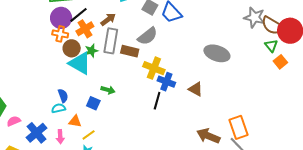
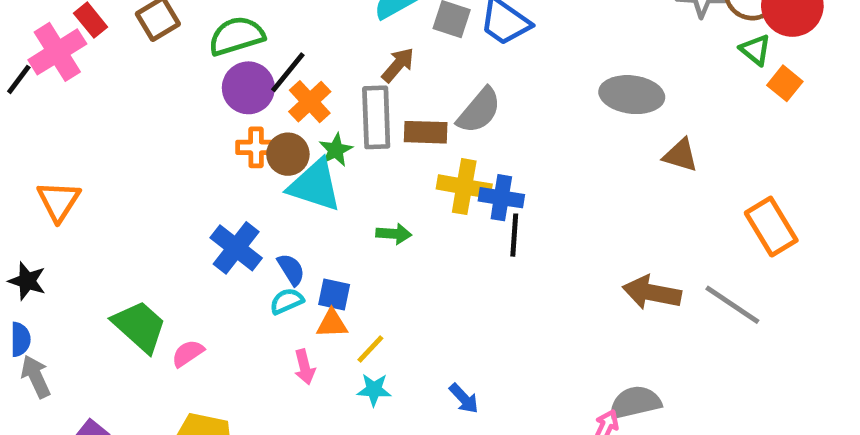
brown arrow: (108, 19) -> (398, 65), moved
orange cross: (60, 34) -> (256, 147), moved
gray semicircle: (148, 36) -> (479, 111), moved
yellow cross: (154, 68) -> (464, 187), moved
blue cross: (166, 82) -> (501, 198), moved
brown triangle: (196, 89) -> (681, 155), moved
blue square: (93, 103) -> (334, 294), moved
orange rectangle: (238, 127) -> (771, 227), moved
blue cross: (36, 133) -> (236, 248), moved

